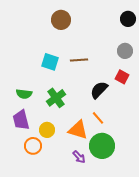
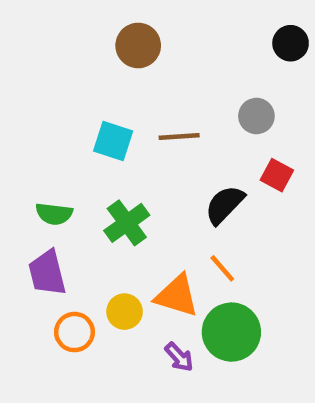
gray circle: (125, 51) -> (256, 116), moved
yellow circle: (47, 130) -> (125, 312), moved

